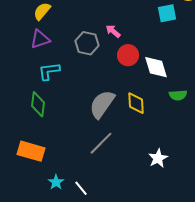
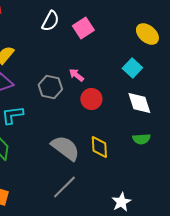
cyan square: (167, 13) -> (132, 68), moved, turned -36
white diamond: (156, 67) -> (139, 103), moved
gray semicircle: (102, 104) -> (65, 148), turned 92

